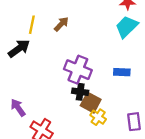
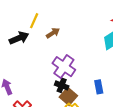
brown arrow: (61, 24) -> (53, 33), moved
blue rectangle: (122, 72) -> (99, 87), moved, turned 64

